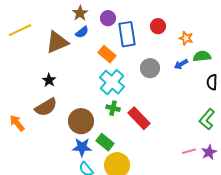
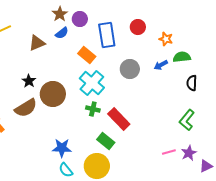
purple circle: (108, 18) -> (80, 19), moved
brown triangle: (57, 42) -> (37, 43), size x0.7
brown circle: (81, 121) -> (53, 94), moved
green rectangle: (105, 142) -> (106, 141), moved

